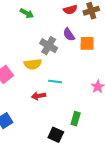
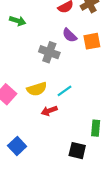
yellow semicircle: (33, 64) -> (37, 89), moved
cyan line: (55, 81) -> (65, 91), turned -32

